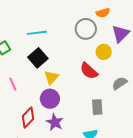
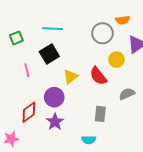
yellow triangle: (51, 77) -> (71, 77), moved
pink line: (13, 84) -> (27, 70), moved

